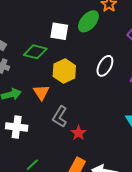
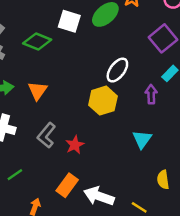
yellow hexagon: (64, 71) -> (103, 101), moved
gray L-shape: (60, 117) -> (46, 135), moved

